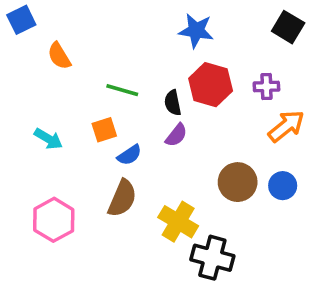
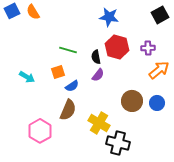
black square: (288, 27) -> (160, 15), turned 30
orange semicircle: (59, 56) -> (33, 12), moved
pink hexagon: (54, 220) -> (40, 131), moved

